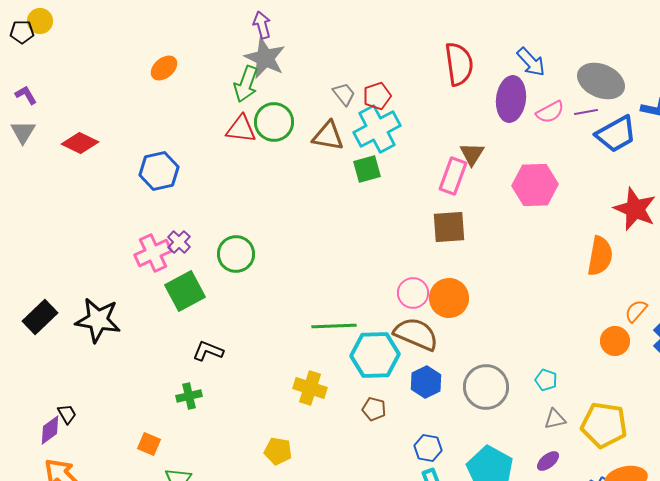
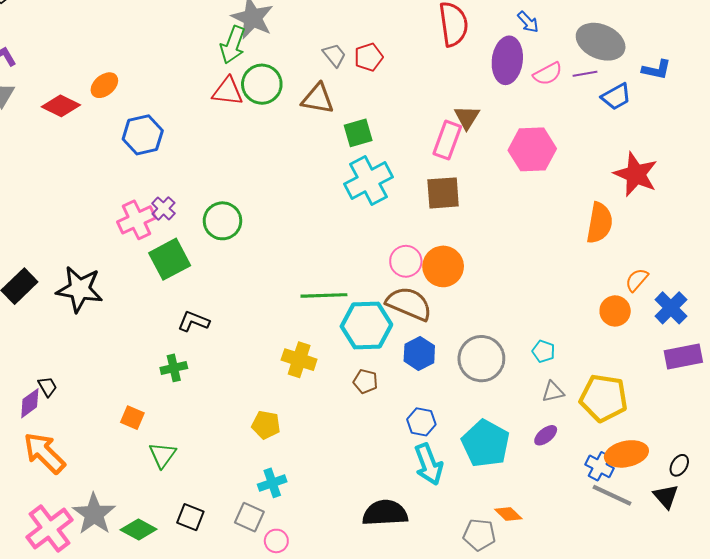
blue arrow: (531, 62) -> (528, 22), size x0.7
orange ellipse: (164, 68) -> (104, 85), moved
cyan cross: (377, 129) -> (369, 180), moved
blue trapezoid: (616, 134) -> (616, 97), size x0.7

